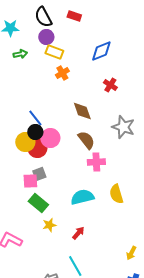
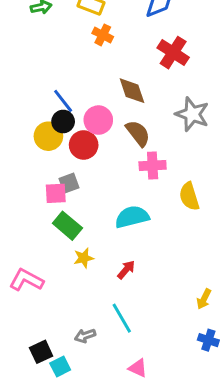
orange cross: (62, 73) -> (103, 35), turned -32
red cross: (110, 85) -> (173, 53), size x1.5
pink circle: (50, 138) -> (98, 120), moved
red circle: (37, 148) -> (84, 145), moved
yellow semicircle: (116, 194) -> (189, 196), moved

